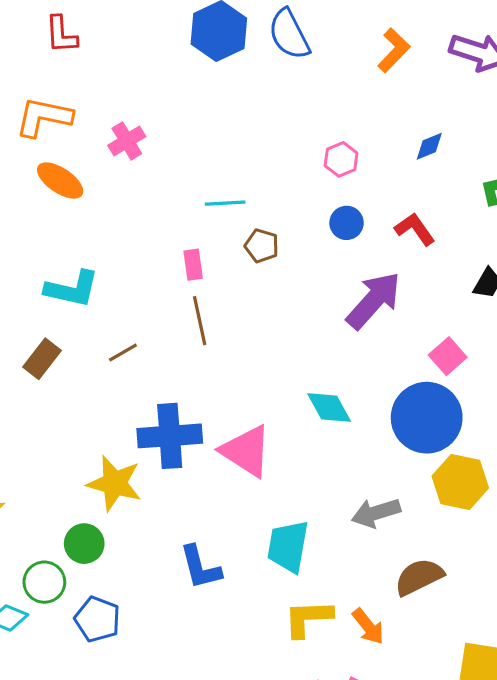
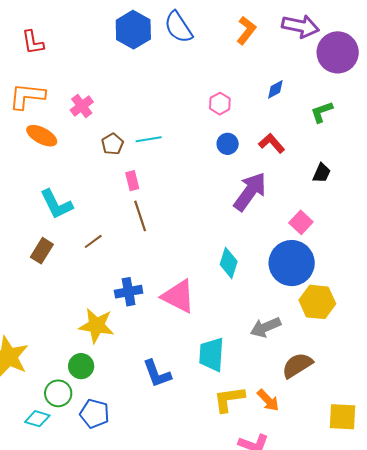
brown pentagon: (262, 246) -> (112, 144), moved, turned 30
cyan L-shape: (72, 289) -> (56, 204), turned 57
cyan diamond: (329, 407) -> (229, 263), turned 52
blue cross: (170, 436) -> (129, 292), size x0.7

